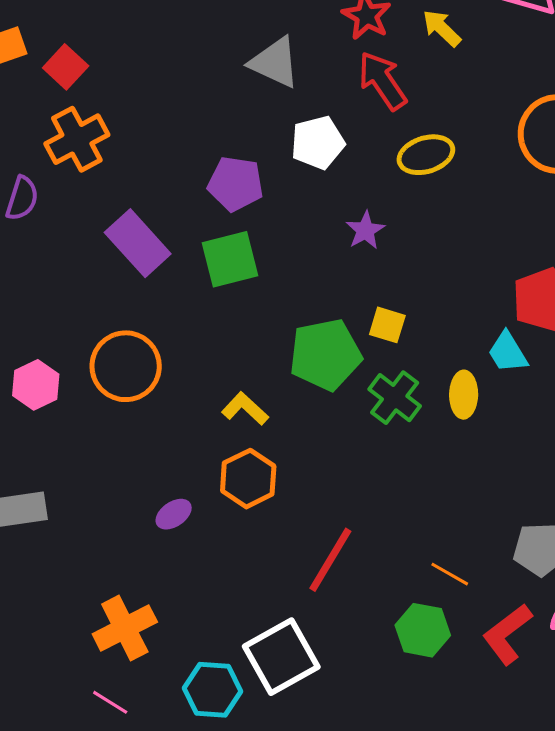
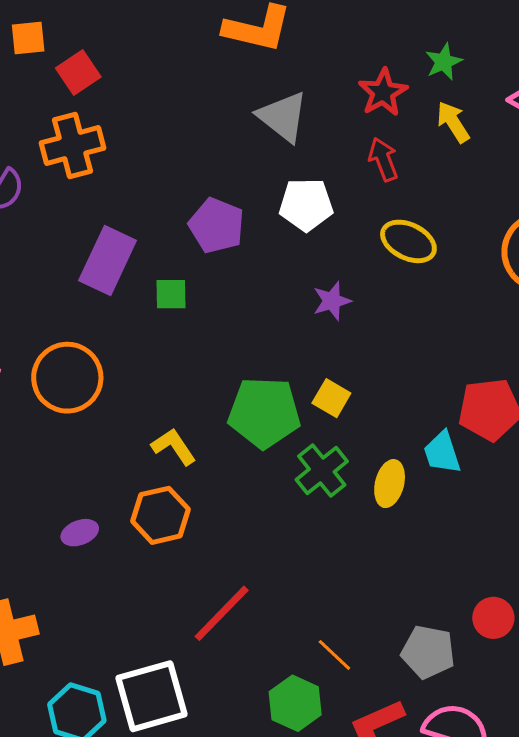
red arrow: (382, 81) -> (383, 159), size x0.7
yellow ellipse: (426, 155) -> (408, 241), turned 30
purple rectangle: (138, 243) -> (108, 261), turned 54
green square: (230, 259) -> (171, 294), moved, size x0.6

